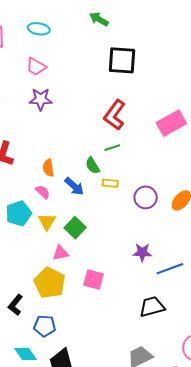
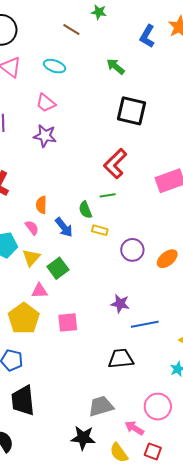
pink square: (94, 280) -> (68, 322), turned -30

